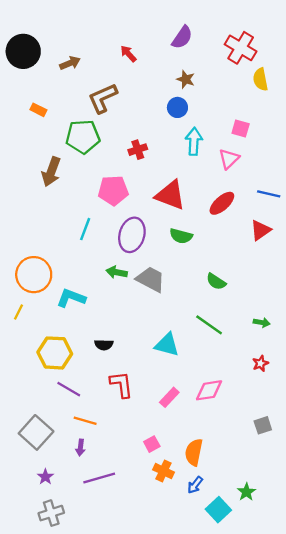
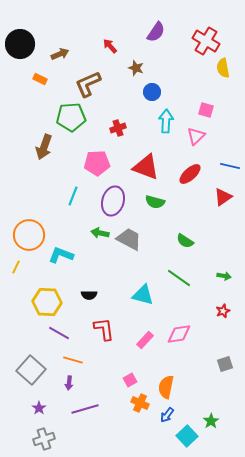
brown star: (186, 79) -> (136, 68), moved
orange rectangle: (38, 110) -> (40, 79), moved

